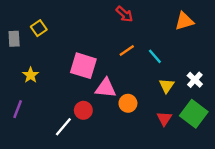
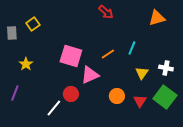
orange line: (127, 50) -> (108, 54), moved
cyan line: (155, 56) -> (132, 48), turned 64
white cross: (195, 80) -> (166, 68), turned -32
pink triangle: (106, 88) -> (90, 75), turned -30
orange circle: (128, 103) -> (117, 96), moved

